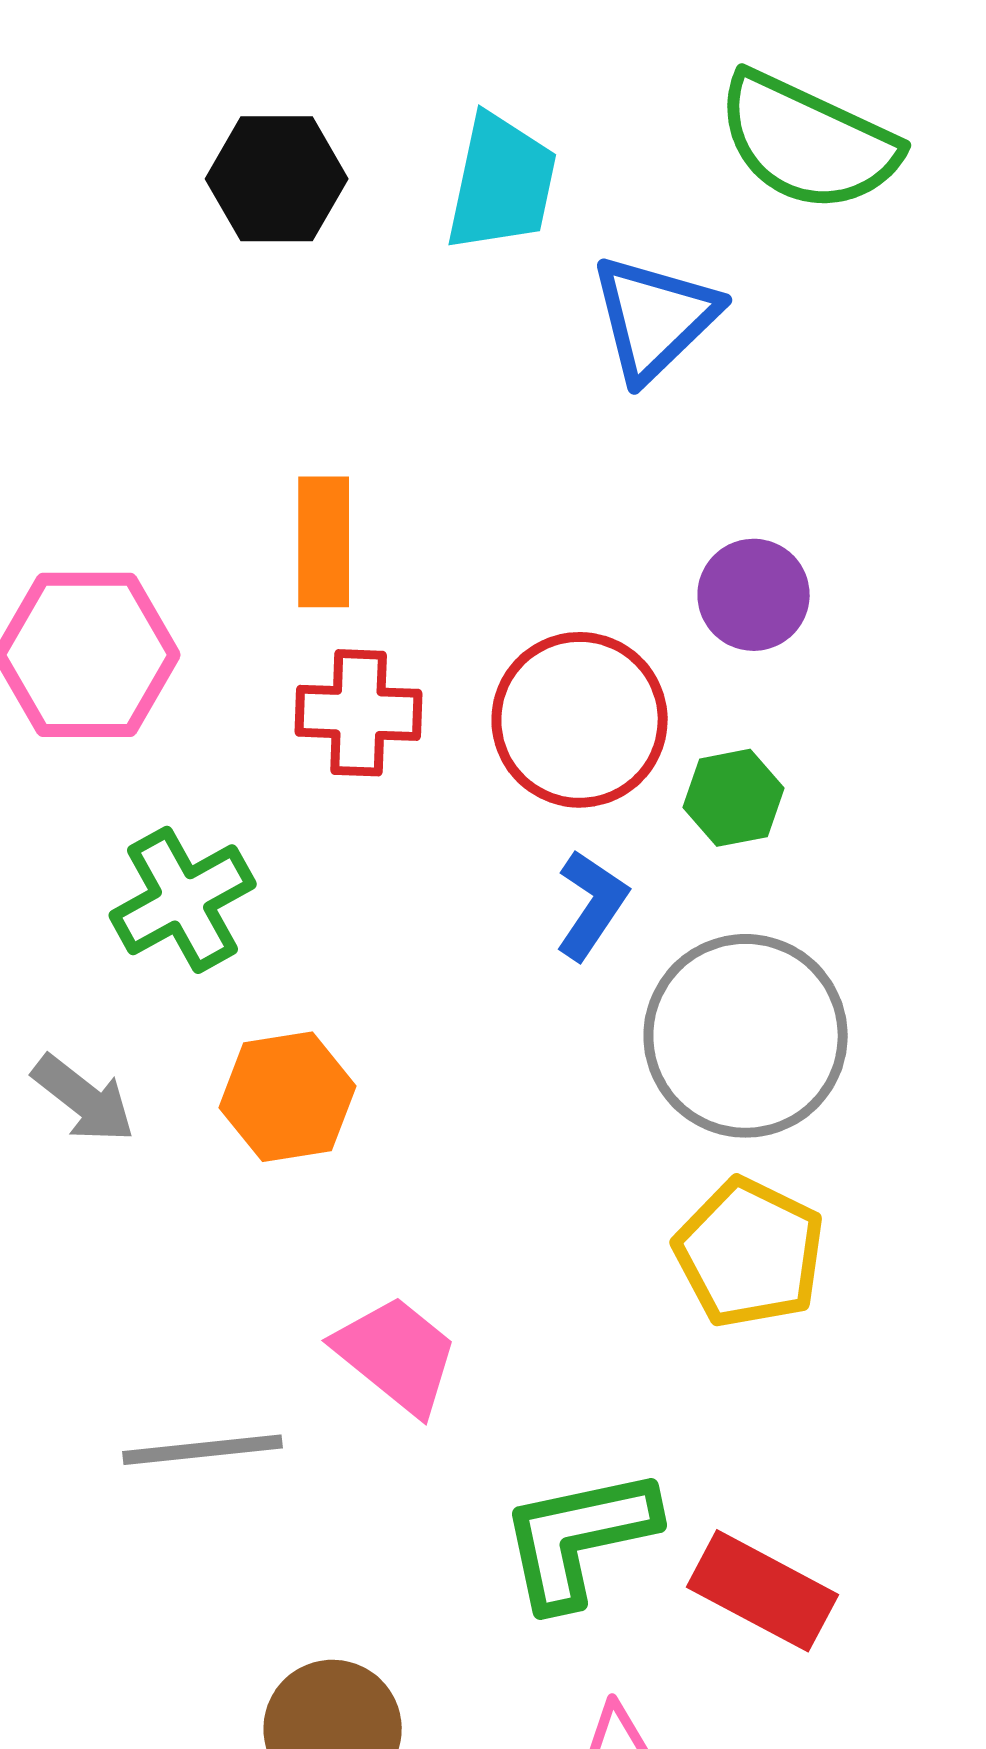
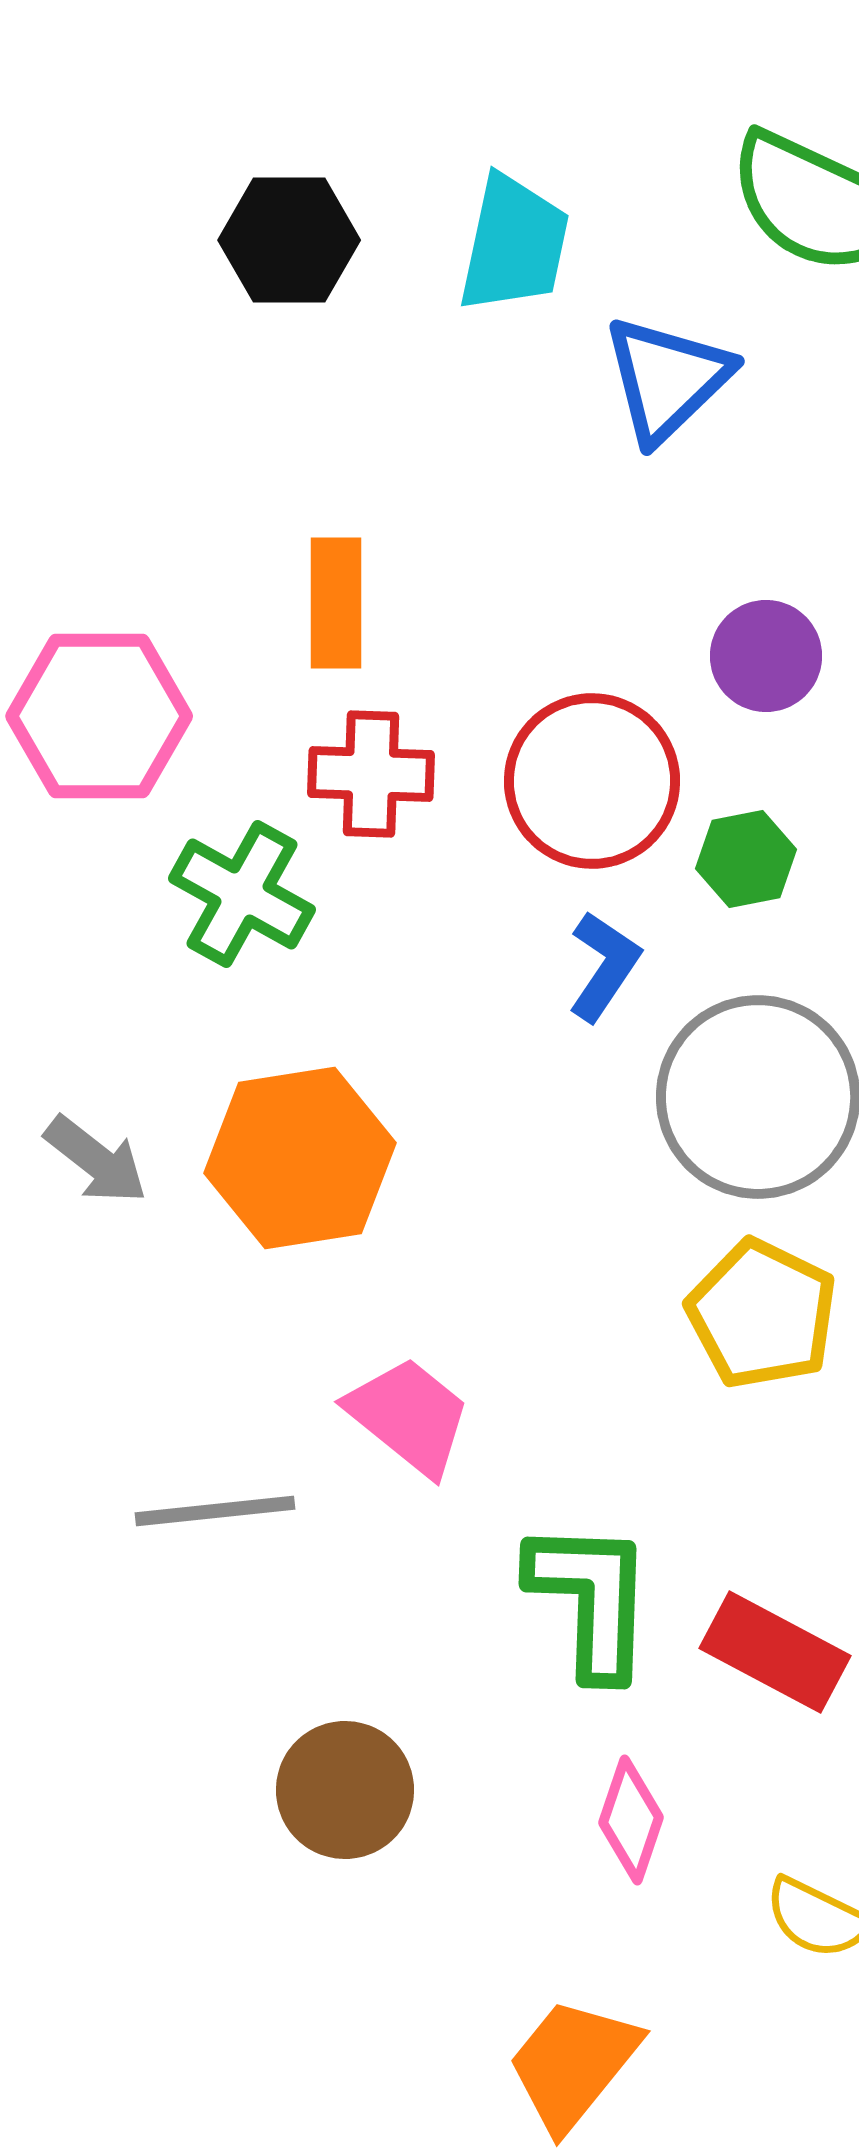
green cross: (183, 900) -> (242, 894), moved, turned -32
orange hexagon: (288, 1097) -> (300, 1158), size x1.4
green L-shape: (579, 1538) -> (591, 1599), turned 104

